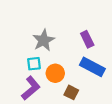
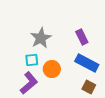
brown square: (71, 92) -> (89, 87), moved

